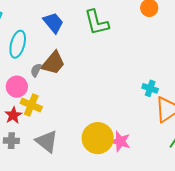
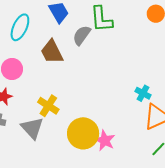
brown trapezoid: (53, 63) -> (52, 52), turned 104
gray semicircle: (36, 70) -> (82, 35), moved, size x1.5
yellow cross: (31, 105) -> (48, 106), moved

